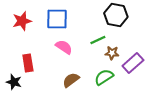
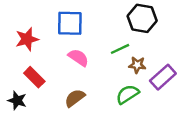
red star: (22, 21) -> (27, 39), moved
red rectangle: (28, 63) -> (34, 77), turned -36
brown semicircle: (71, 80) -> (75, 98), moved

